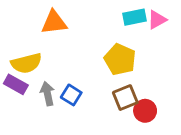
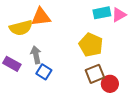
yellow semicircle: (26, 63) -> (21, 28), moved
gray arrow: (47, 94) -> (36, 55), moved
blue square: (71, 95) -> (44, 72), moved

